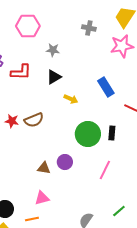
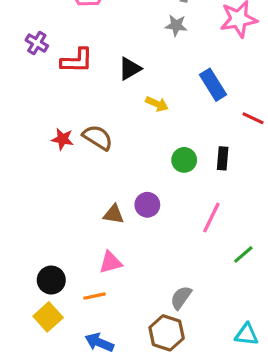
gray star: (53, 50) -> (176, 25), moved
brown semicircle: (34, 120) -> (98, 138), turned -126
green circle: (88, 134) -> (184, 160), size x0.6
green line: (119, 211) -> (243, 254), moved

